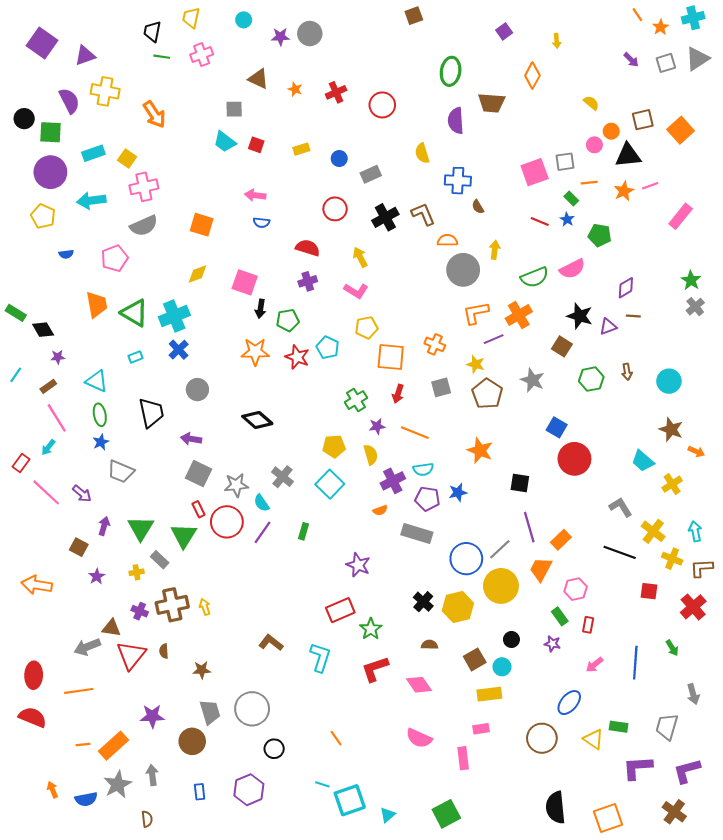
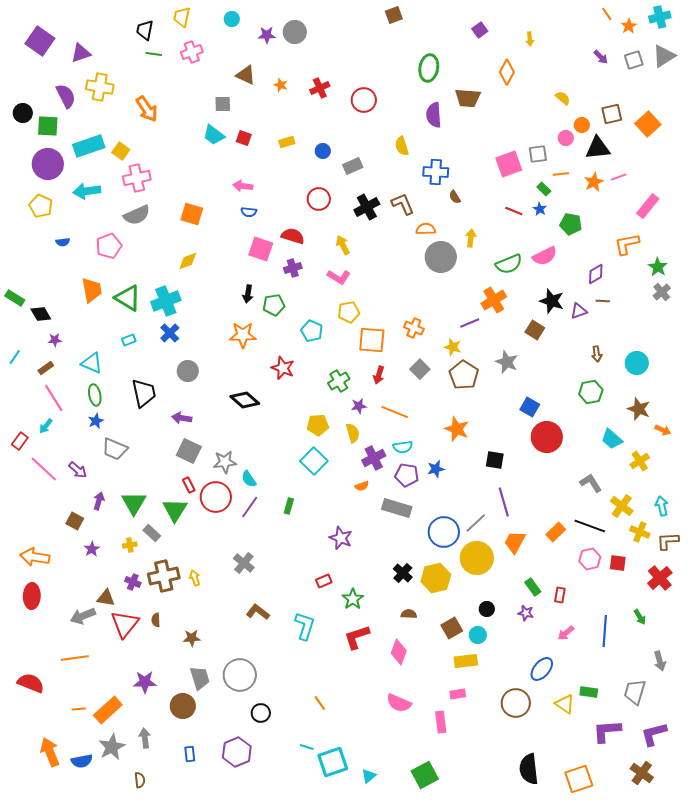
cyan rectangle: (93, 153) -> (89, 146), size x1.4
pink square: (245, 282) -> (261, 249), moved
orange L-shape: (476, 313) -> (627, 244), moved
red star: (297, 357) -> (283, 368), moved
green hexagon: (591, 379) -> (591, 392), moved
gray square: (441, 387) -> (420, 369), turned -30
gray cross: (283, 477) -> (244, 563), moved
orange rectangle: (561, 540) -> (556, 532), moved
pink hexagon: (576, 589) -> (590, 559), moved
red rectangle: (340, 610) -> (324, 581), size x0.6
red ellipse: (34, 675) -> (32, 596), moved
pink diamond: (419, 685) -> (399, 652), turned 55
orange arrow: (53, 790) -> (50, 752), size x1.8

